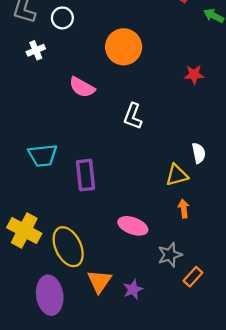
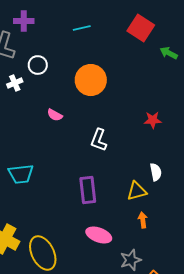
white circle: (62, 18) -> (38, 65), moved
red star: (194, 75) -> (153, 120), moved
pink semicircle: (82, 87) -> (55, 115), size x0.7
purple rectangle: (85, 175) -> (88, 190), moved

